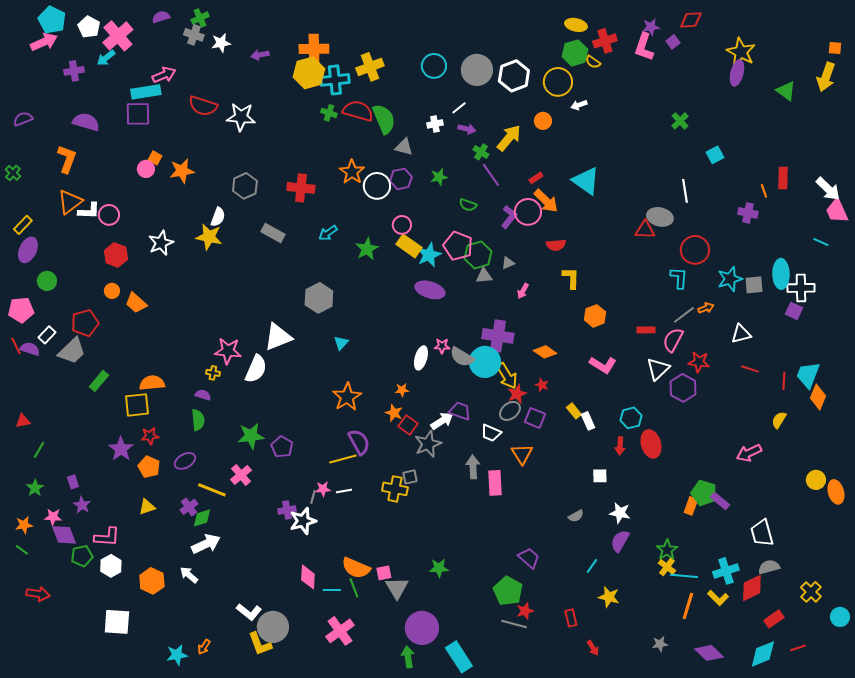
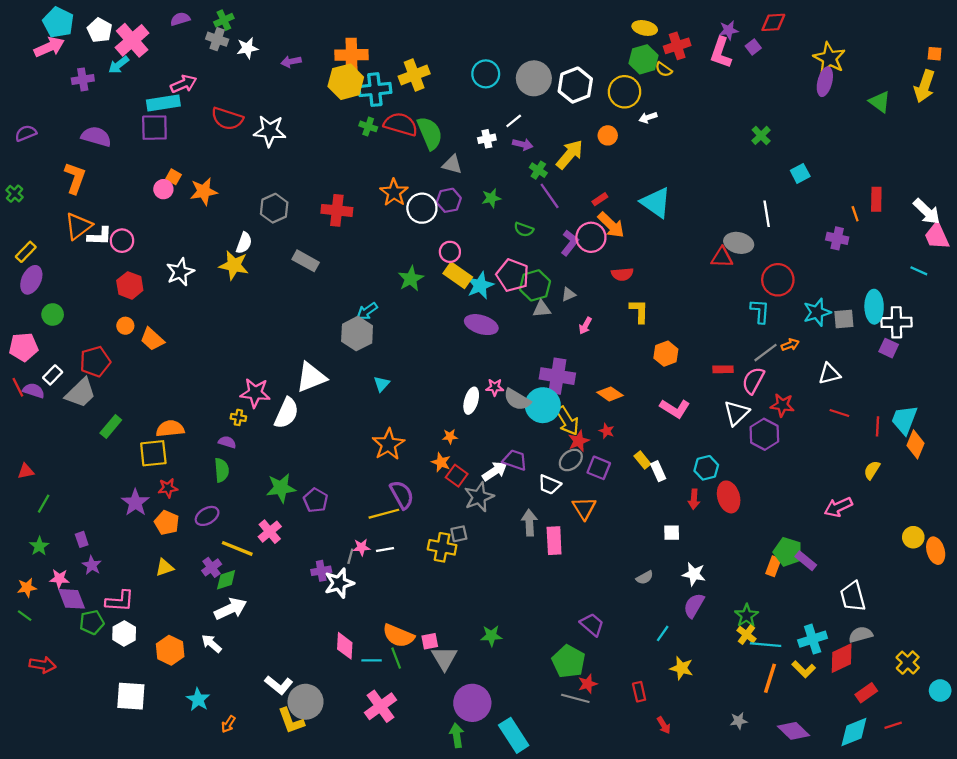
cyan arrow: (328, 233) -> (367, 311), moved
cyan star: (177, 655) -> (198, 700), moved, turned -30

